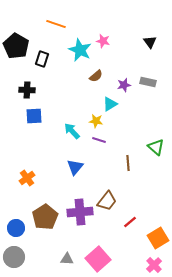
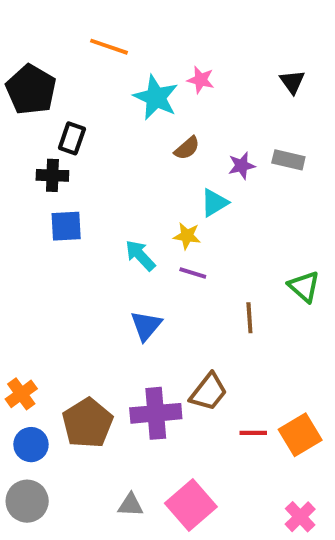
black rectangle: (42, 59) -> (72, 138), moved
orange cross: (27, 178) -> (21, 394), moved
red line: (130, 222) -> (253, 433), turned 40
orange square: (158, 238) -> (300, 435), moved

